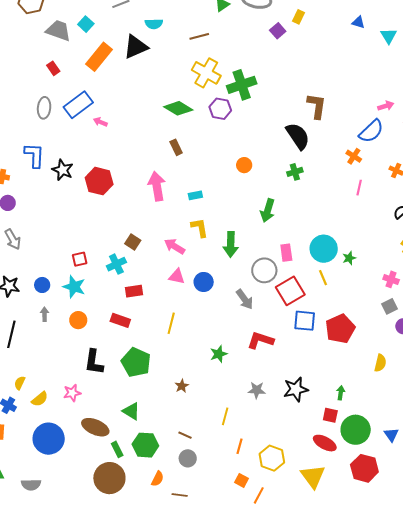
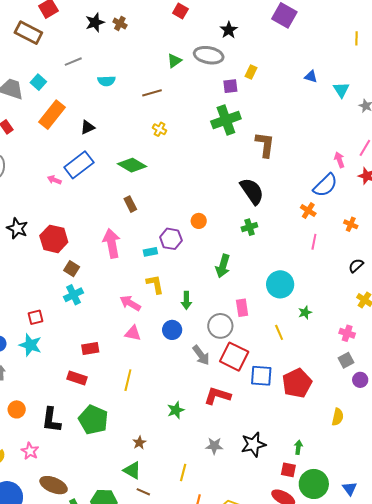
purple square: (278, 31) -> (230, 86), turned 35
black triangle: (136, 47) -> (88, 127), moved, size x0.6
yellow cross: (206, 73) -> (160, 129), size x0.5
green cross: (242, 85) -> (226, 120), moved
blue rectangle: (78, 105) -> (79, 165), moved
brown L-shape: (317, 106) -> (265, 145), moved
pink arrow: (386, 106) -> (339, 160), turned -91
purple hexagon: (220, 109) -> (171, 239), moved
brown square: (133, 242) -> (72, 269), moved
green arrow: (231, 244) -> (186, 300), size x0.7
cyan circle: (324, 249) -> (280, 284), moved
cyan cross: (116, 264) -> (74, 295), moved
blue circle: (204, 282) -> (172, 330), moved
red square: (290, 291) -> (234, 357), moved, turned -32
orange circle: (78, 320) -> (17, 409), moved
pink star: (72, 393) -> (30, 451), turned -30
green triangle: (131, 411) -> (132, 470), moved

